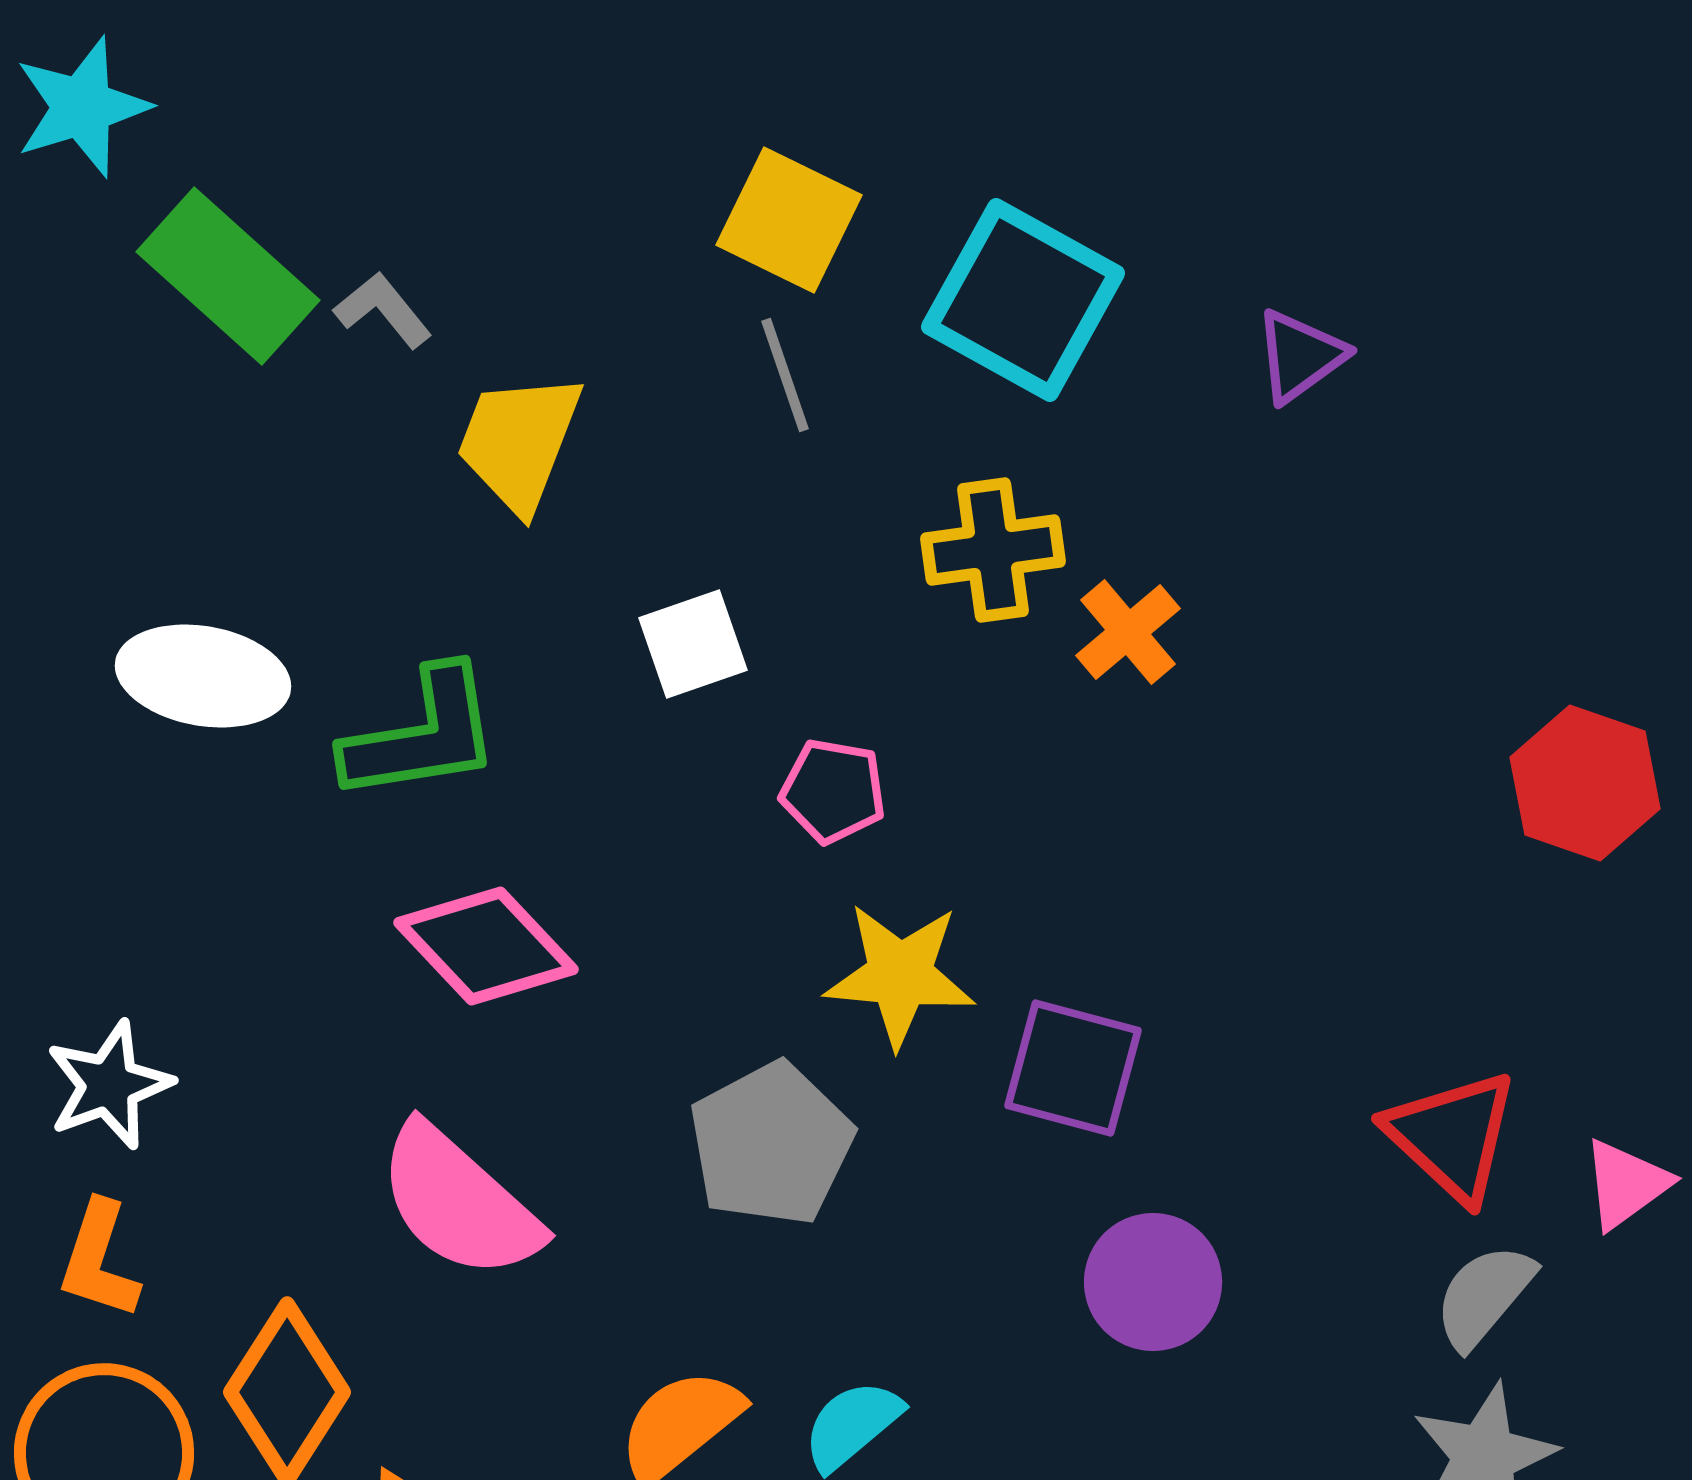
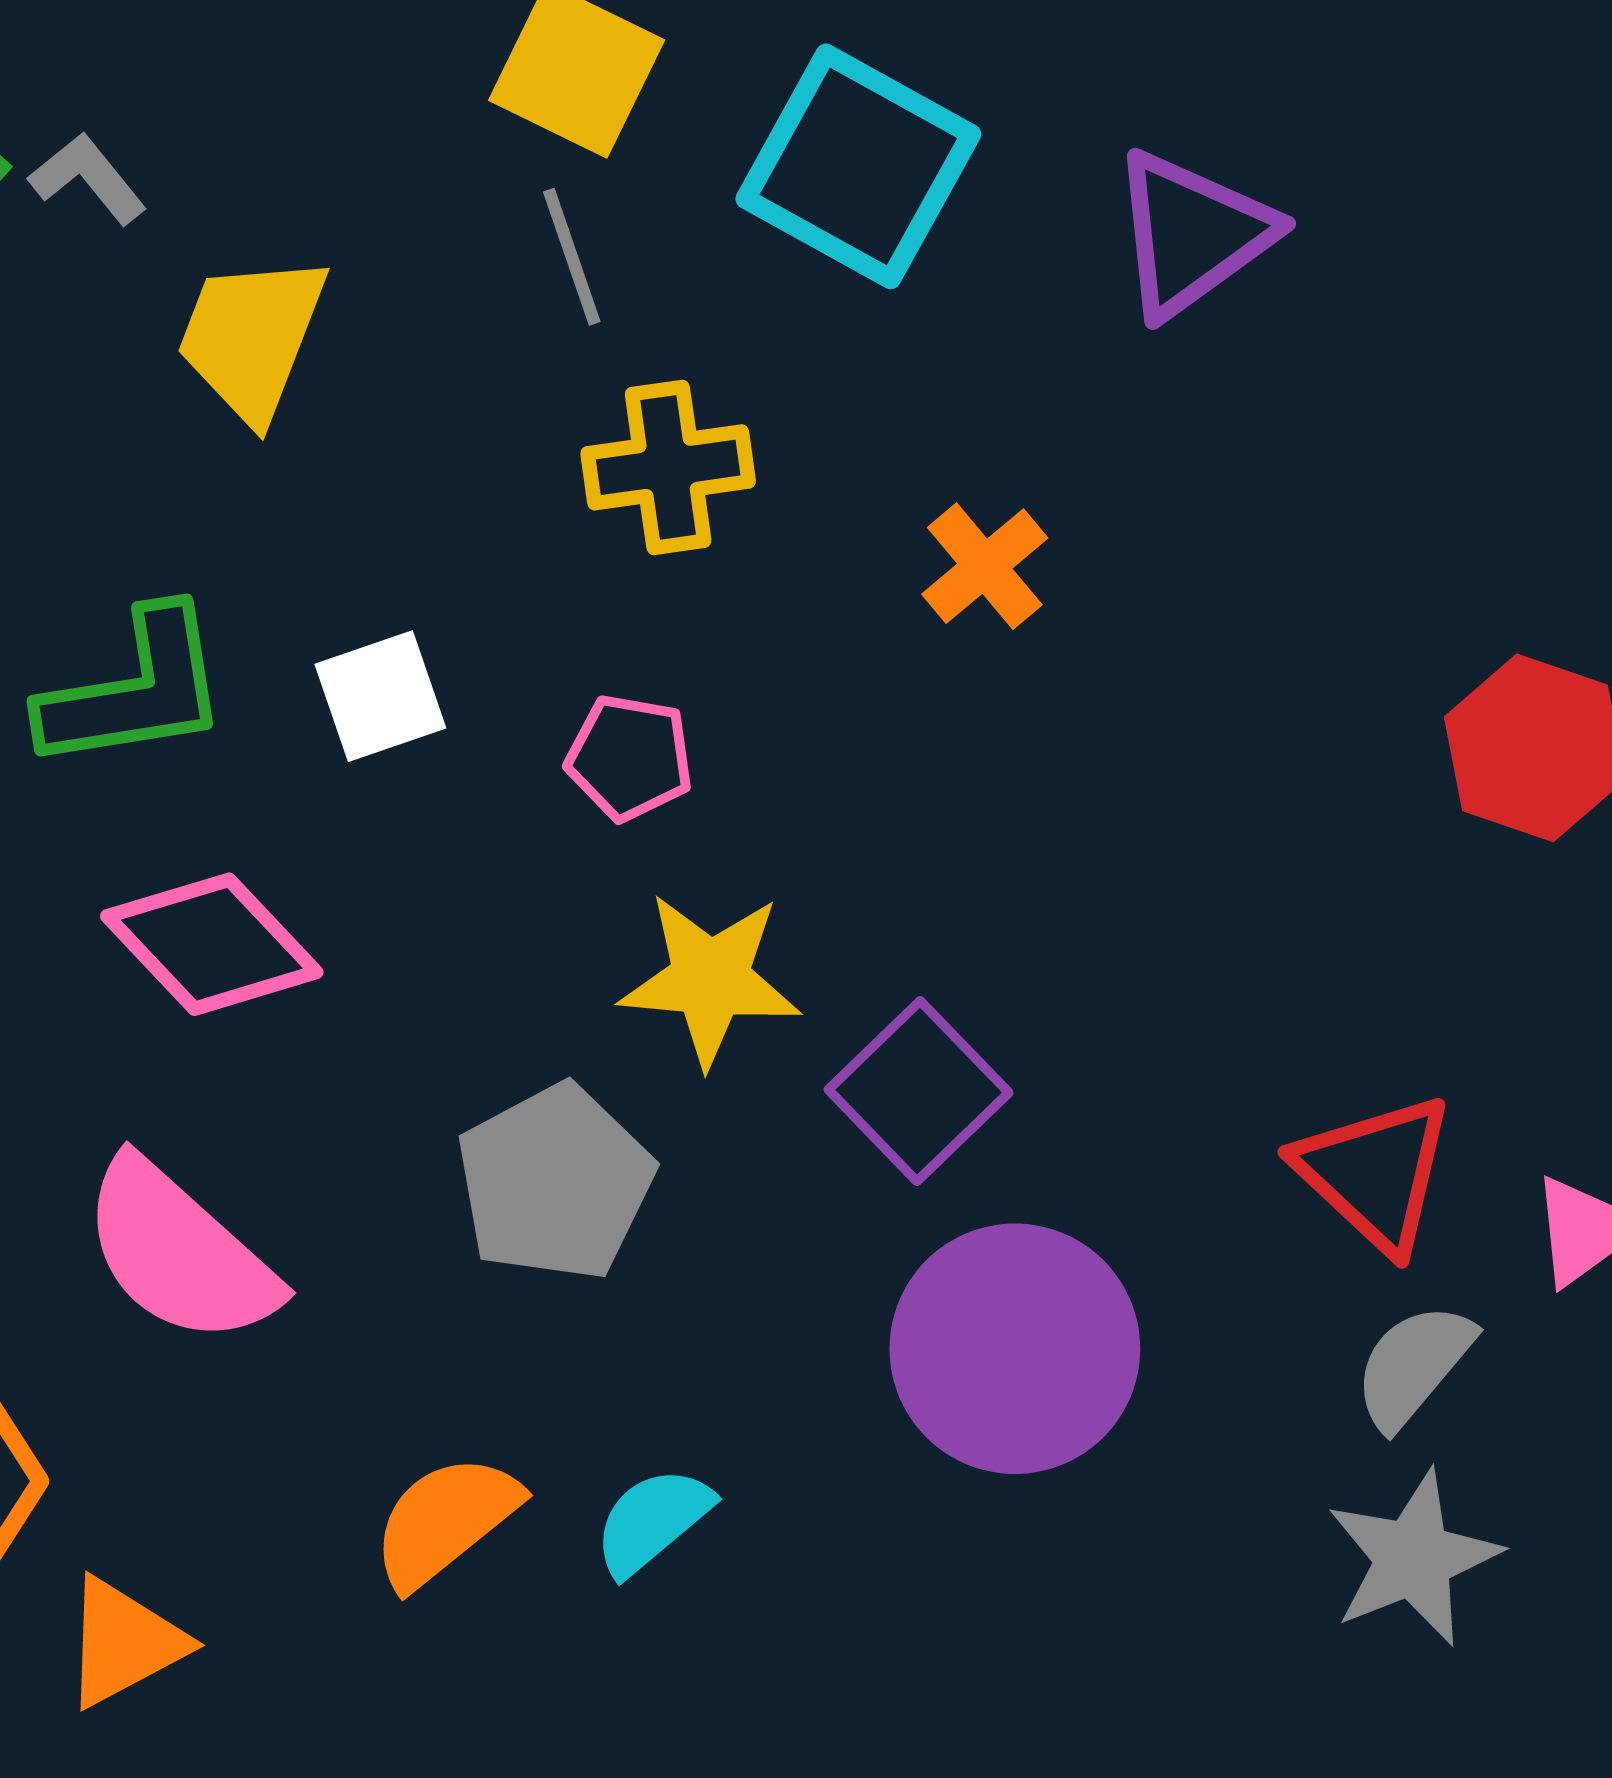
purple triangle: (1300, 356) -> (1192, 234), size x1.5
yellow cross: (993, 550) -> (668, 467), moved
white square: (693, 644) -> (380, 696), moved
purple square: (1073, 1068) -> (919, 1091), turned 31
purple circle: (1153, 1282) -> (1015, 1349), size x1.5

